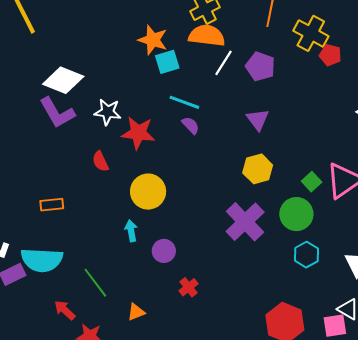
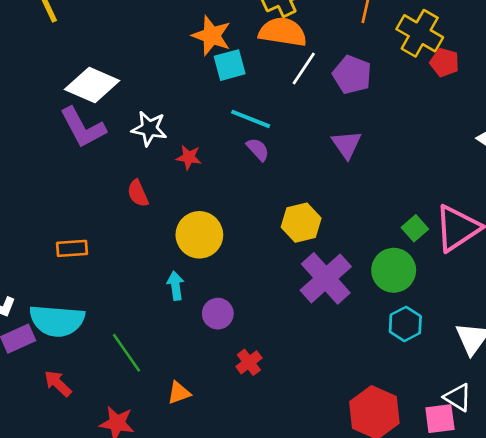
red star: (138, 133) -> (189, 157), size x0.6
yellow hexagon: (258, 169) -> (301, 223), moved
red arrow: (65, 310) -> (58, 383), moved

